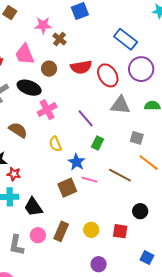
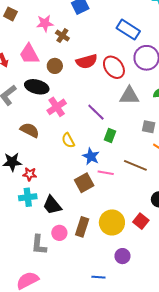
yellow circle: (91, 230) -> (112, 222), size x1.6
red square: (120, 231) -> (141, 221), turned 35

